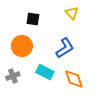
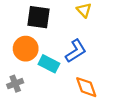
black square: (33, 19) -> (38, 17), size x1.5
cyan rectangle: (45, 72) -> (49, 64), moved

